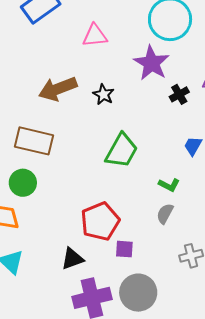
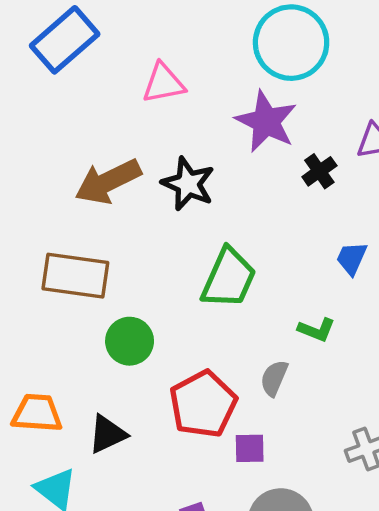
black star: (103, 94) -> (188, 184), size x1.4
green circle: (23, 183) -> (130, 341), moved
gray semicircle: (165, 214) -> (274, 378), moved
black triangle: (72, 259) -> (107, 434), moved

